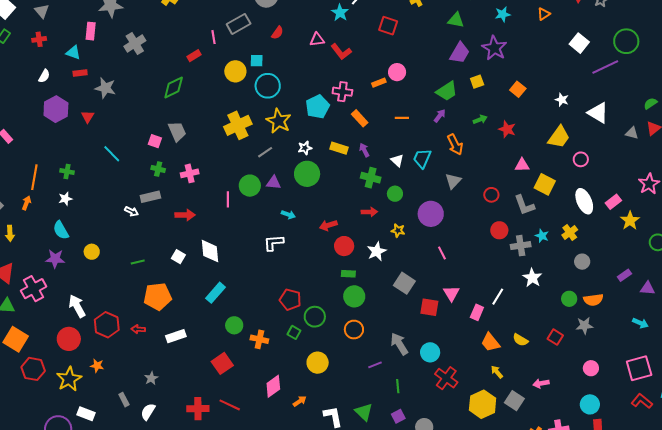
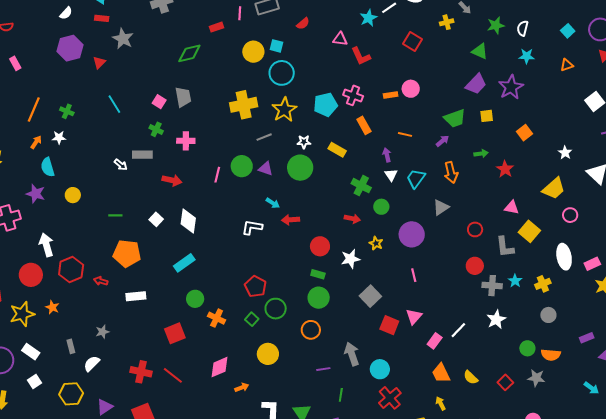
purple arrow: (364, 150) -> (387, 155), moved
orange arrow: (26, 203) -> (36, 142), moved
red arrow: (328, 225) -> (291, 220), moved

